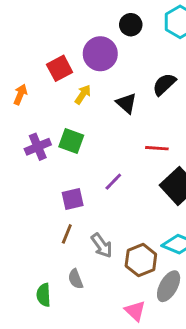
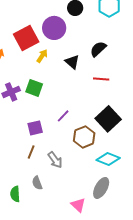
red square: (60, 68) -> (26, 38), size x1.4
red line: (157, 148) -> (101, 79), moved
brown hexagon: (141, 260) -> (84, 137), moved

